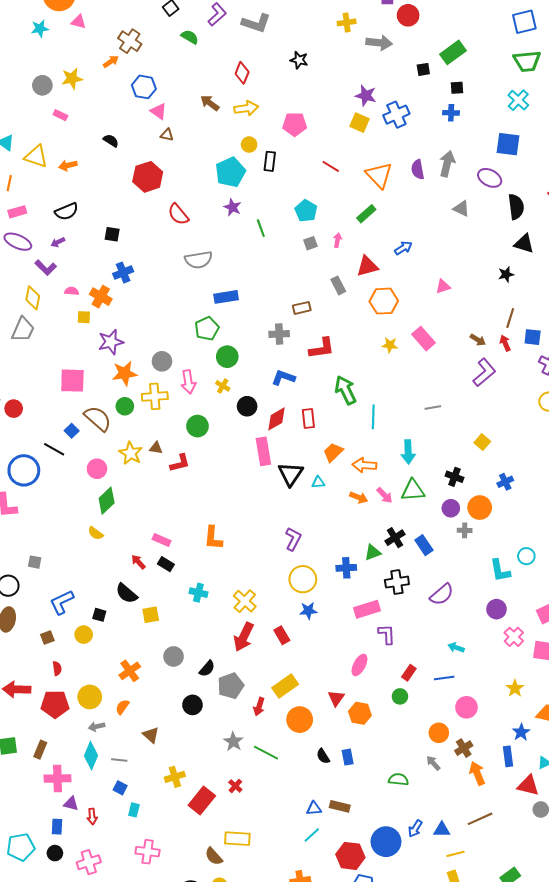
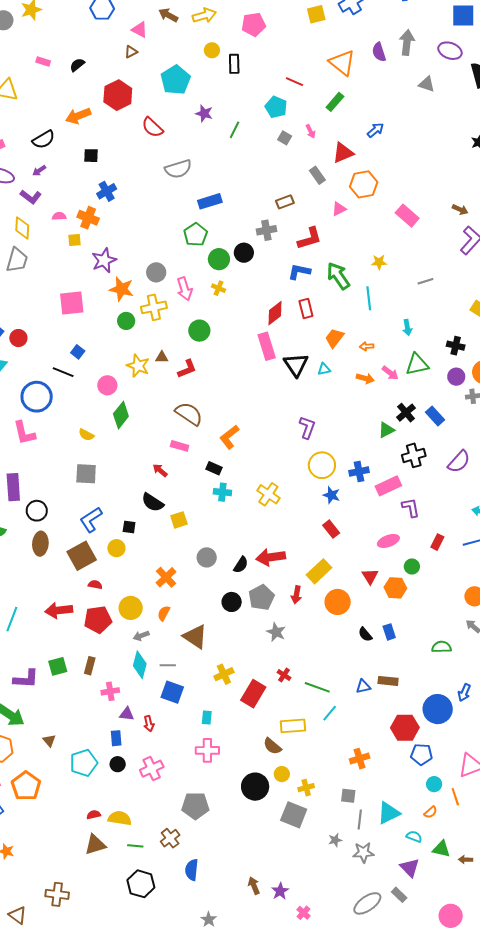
pink triangle: (158, 111) -> (140, 30), moved
pink rectangle: (60, 115) -> (43, 61), moved
yellow square: (360, 123) -> (316, 14), turned -30
brown triangle: (167, 135) -> (131, 52), turned -32
black semicircle: (111, 141) -> (77, 65), turned -63
orange arrow: (68, 165) -> (78, 116), moved, size x1.4
red line: (331, 166) -> (295, 82), moved
cyan pentagon: (230, 172) -> (176, 80), moved
green line: (261, 228) -> (234, 130), turned 54
pink arrow: (337, 240) -> (311, 131), turned 152
gray square: (310, 243) -> (285, 138), turned -32
pink triangle: (443, 286) -> (339, 209), moved
yellow star: (390, 345) -> (379, 262), moved
orange star: (125, 373) -> (122, 289), turned 30
blue L-shape: (283, 378) -> (299, 272), moved
black circle: (247, 406) -> (244, 253), moved
brown semicircle: (98, 418) -> (189, 414), moved
cyan arrow: (408, 452) -> (407, 328), size x0.7
orange arrow: (364, 465) -> (367, 346), size x0.6
yellow semicircle: (96, 533) -> (86, 435), moved
orange L-shape: (213, 538) -> (229, 437), turned 55
gray square: (35, 562) -> (86, 474), moved, size x1.6
black rectangle: (166, 564) -> (214, 468), moved
blue cross: (346, 568) -> (359, 472), moved
blue star: (308, 611) -> (332, 495), turned 30
red rectangle: (282, 635) -> (331, 529), moved
red arrow: (244, 637) -> (271, 557), moved, turned 64
brown square: (47, 638) -> (82, 556), size x2.0
pink ellipse: (359, 665) -> (388, 541), turned 50
red semicircle: (57, 668) -> (95, 585), turned -64
gray pentagon: (231, 686) -> (261, 597), moved
green circle: (400, 696) -> (412, 567), moved
brown triangle: (151, 735) -> (195, 637), size x1.5
green line: (266, 753) -> (317, 687), moved
pink cross: (58, 778) -> (110, 691), size x0.7
blue square: (120, 788) -> (172, 692), size x1.6
cyan rectangle: (134, 810) -> (207, 717), moved
cyan line: (312, 835) -> (330, 713), moved

